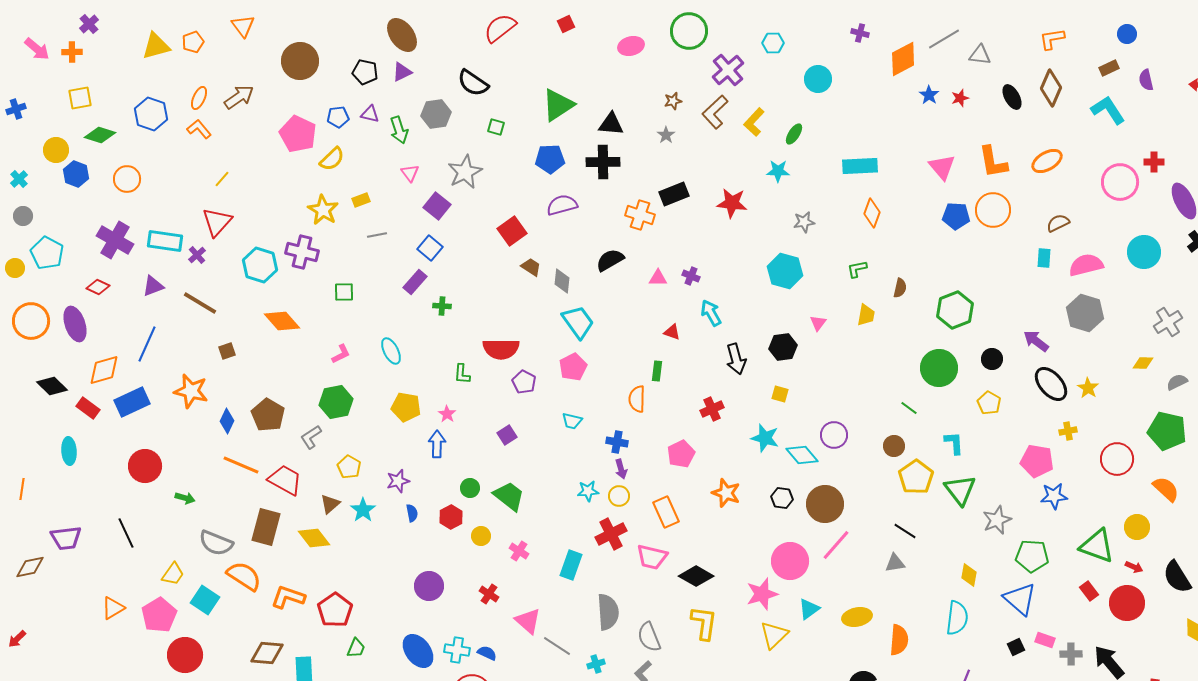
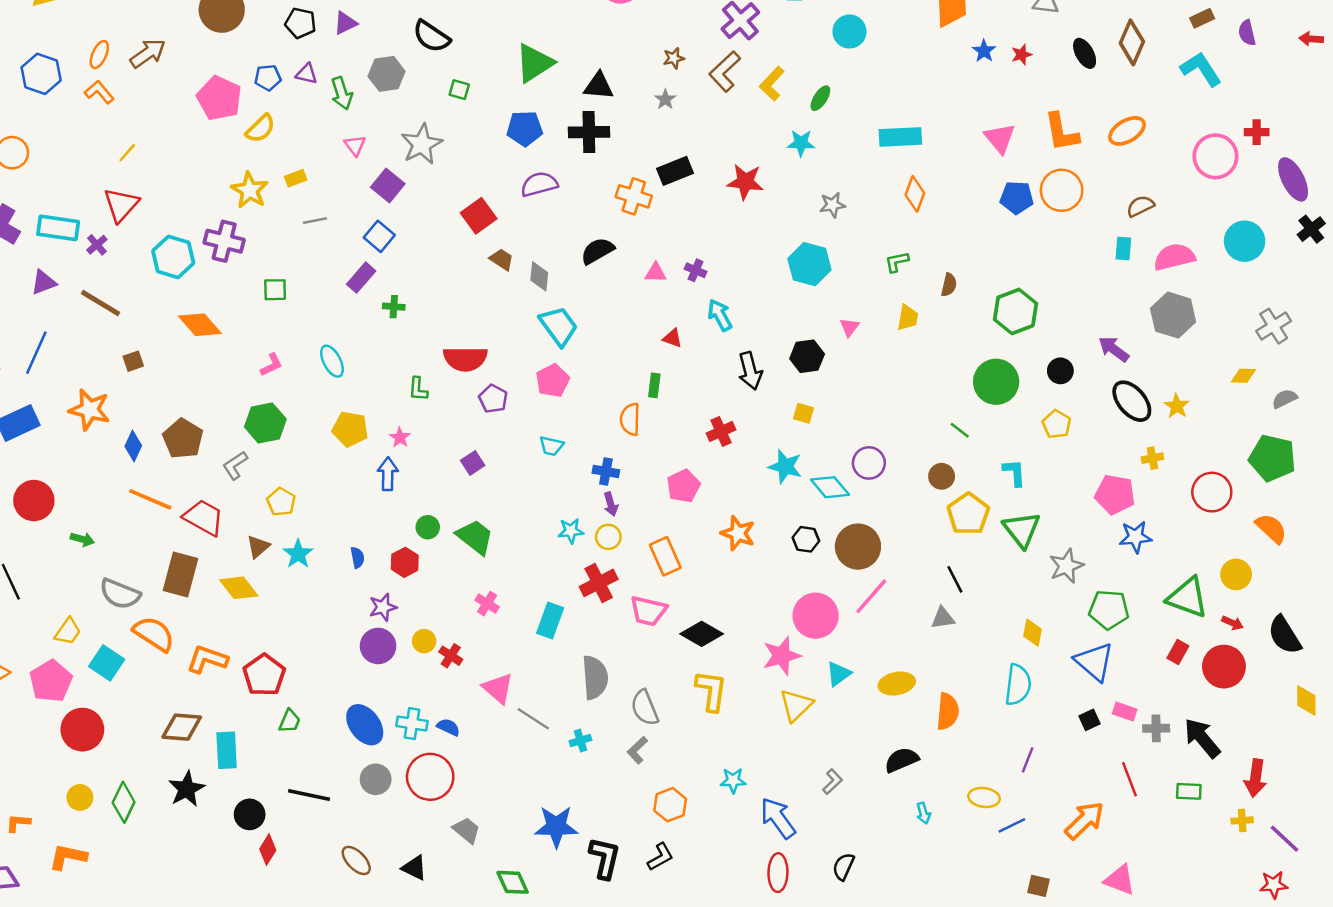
purple star: (398, 481) -> (383, 607), moved
black line: (905, 531) -> (955, 579), turned 30
yellow circle: (481, 536) -> (424, 641), moved
red rectangle: (1089, 591) -> (1178, 652), turned 66

